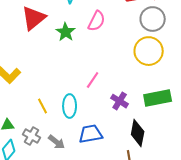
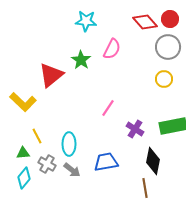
red triangle: (34, 18) -> (51, 75), moved
yellow circle: (149, 51) -> (164, 79), size x0.6
yellow line: (43, 106) -> (37, 136), moved
cyan ellipse: (70, 106) -> (69, 144), moved

